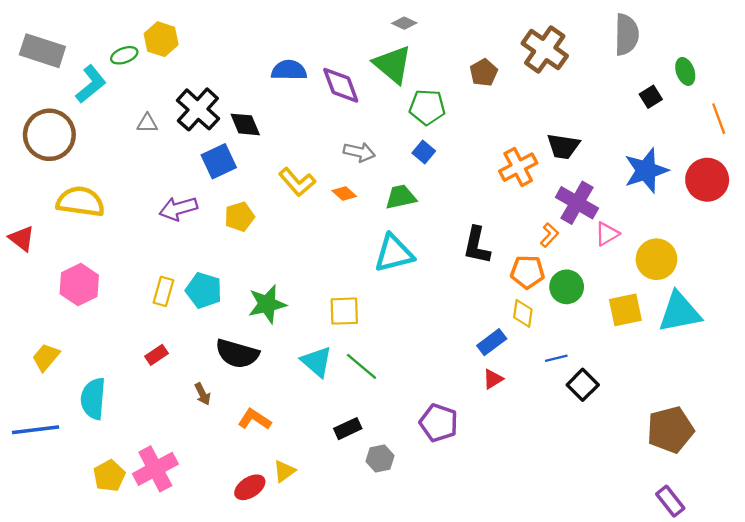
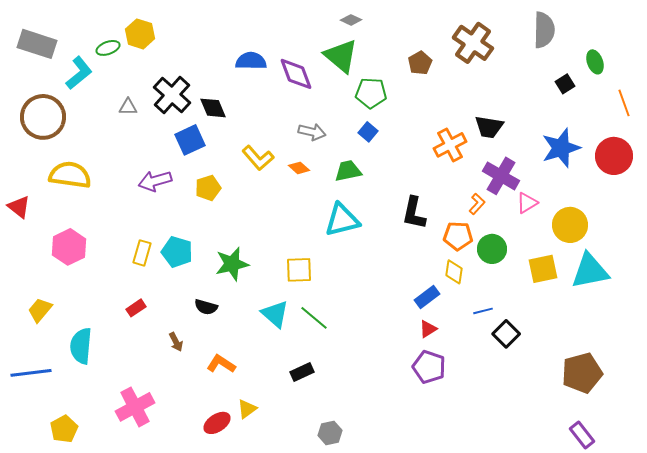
black semicircle: (237, 354) -> (206, 307), size x0.6
purple pentagon: (439, 423) -> (429, 367), moved
gray hexagon: (380, 458) -> (330, 433), moved
yellow pentagon: (109, 476) -> (64, 429), moved

